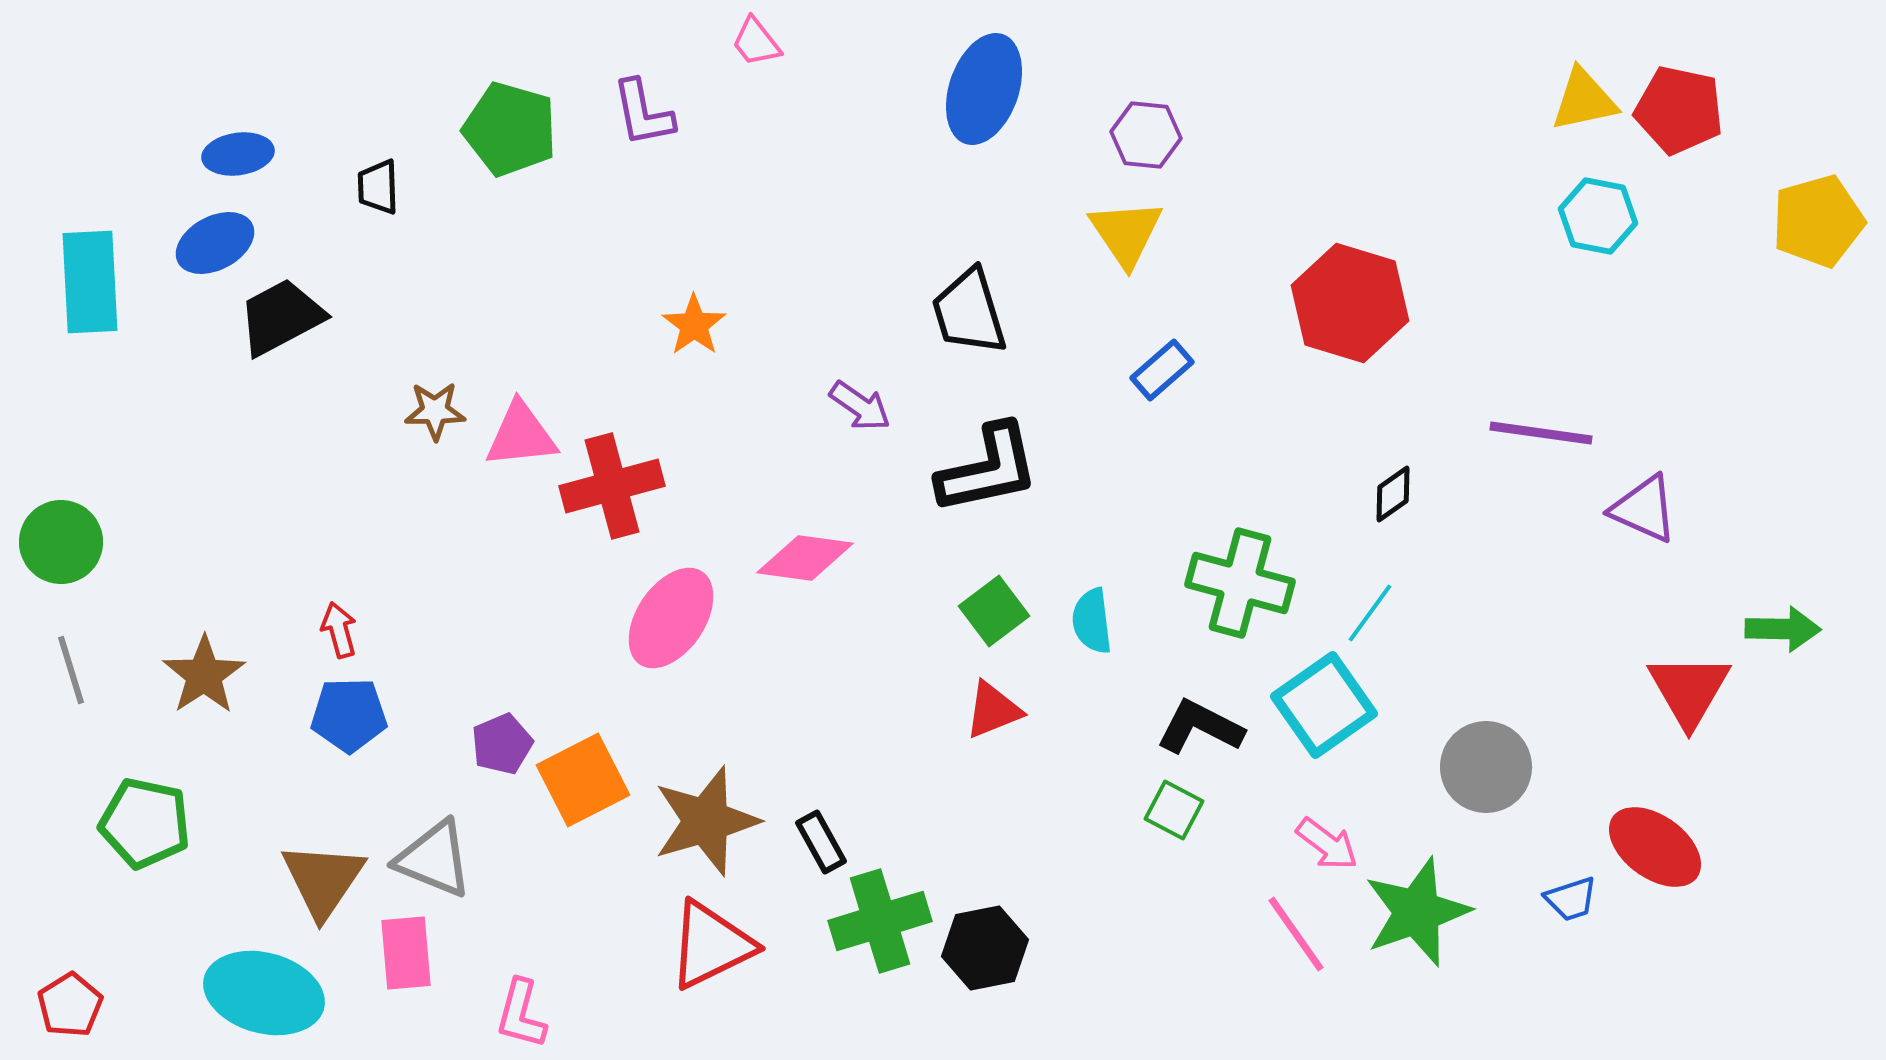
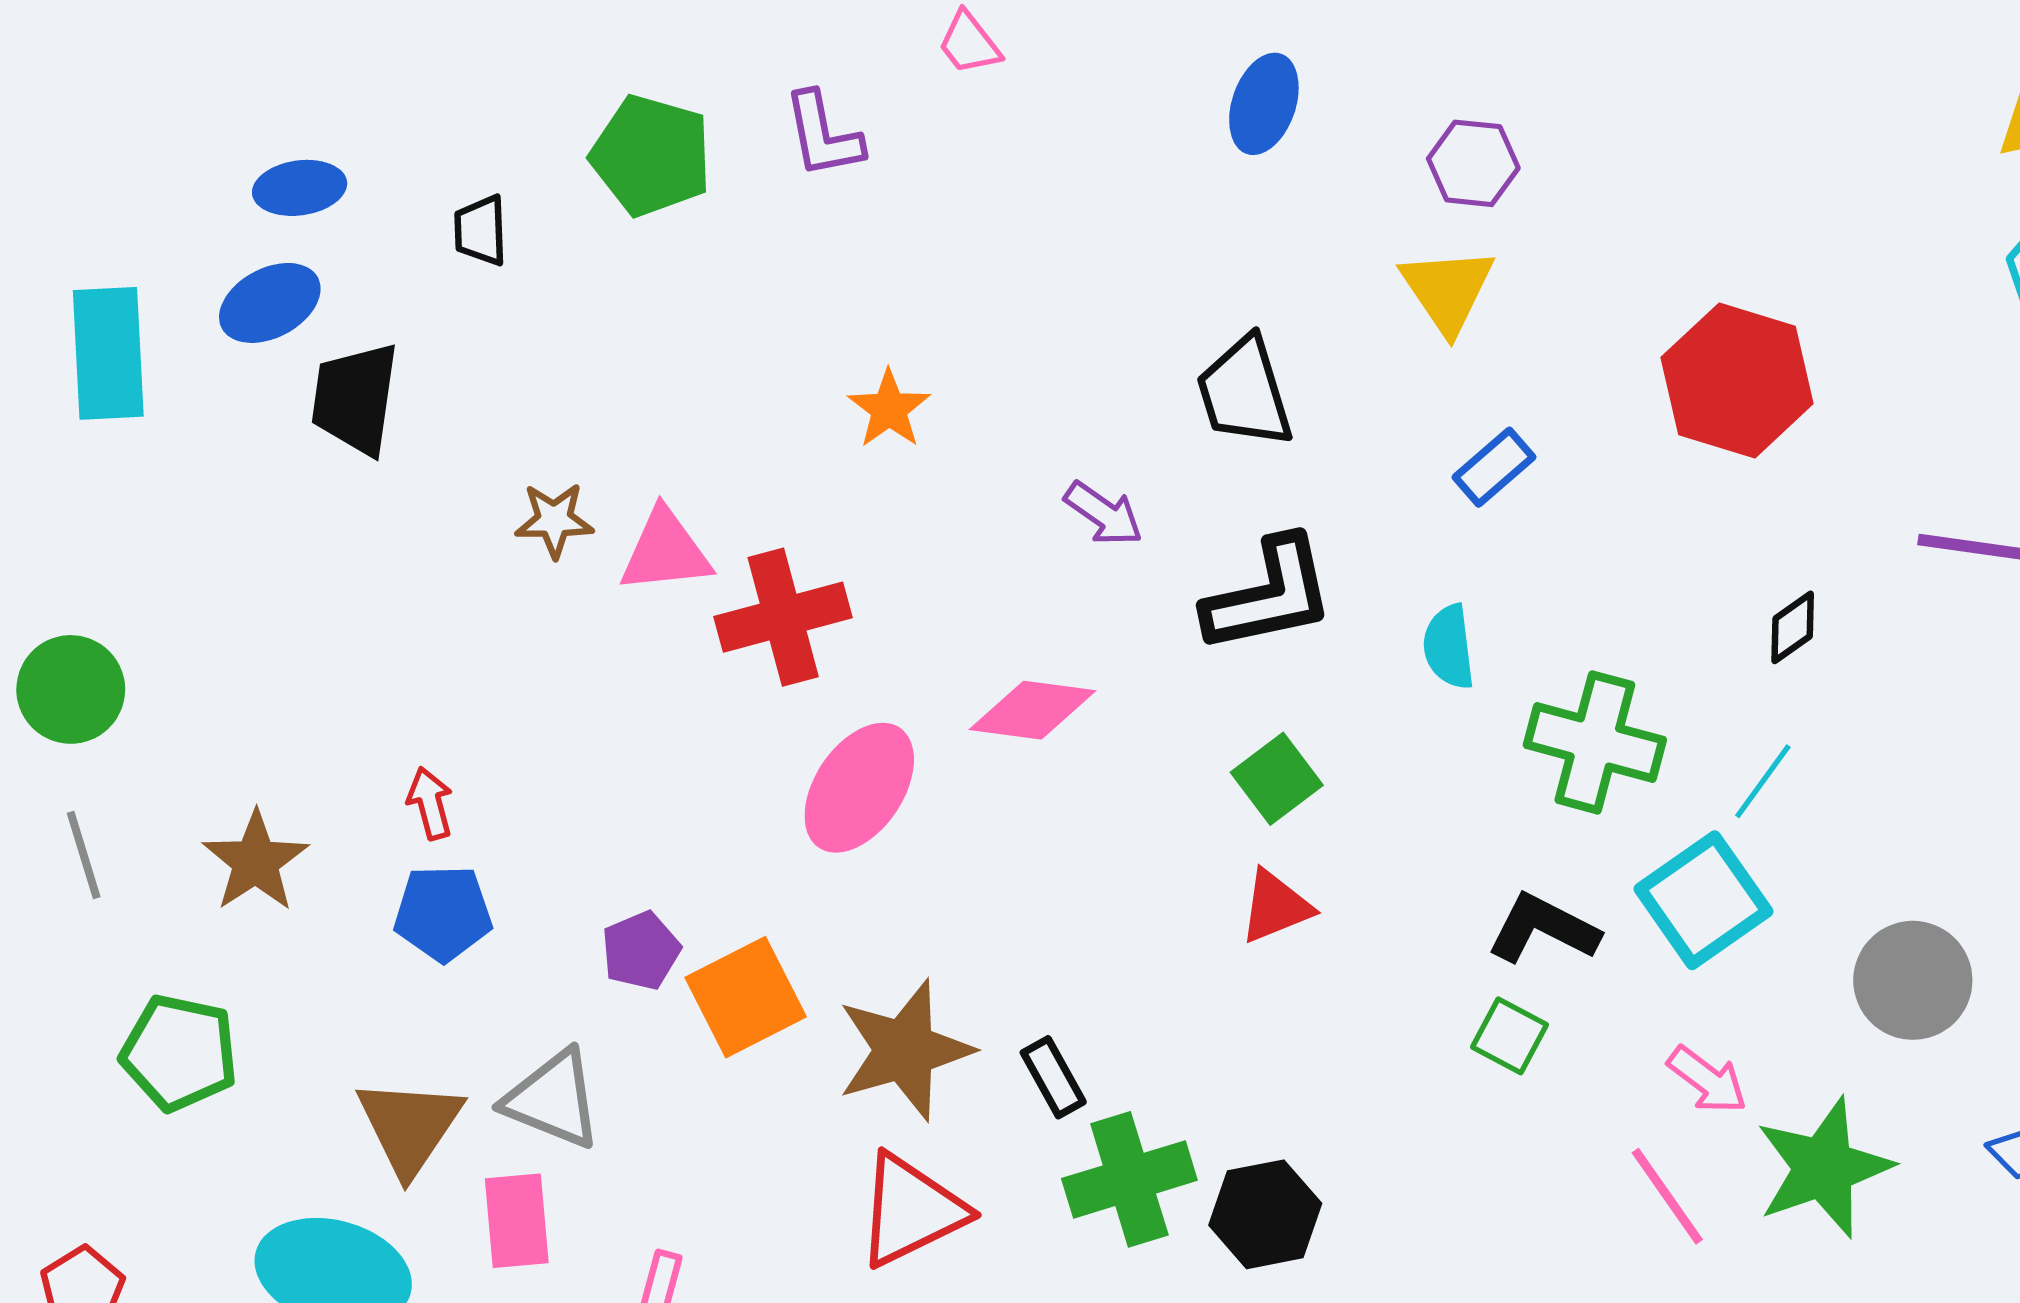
blue ellipse: (984, 89) -> (1264, 104), size x0.7
black trapezoid: (281, 317) -> (355, 399), turned -54
cyan semicircle: (1092, 621) -> (1449, 647), moved

